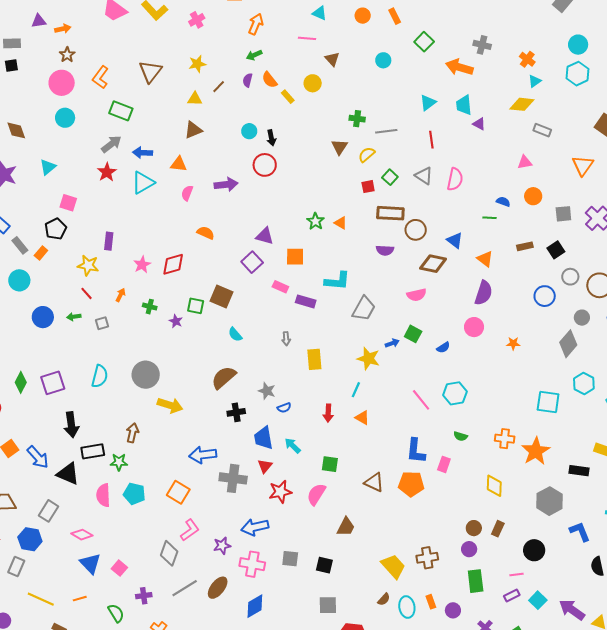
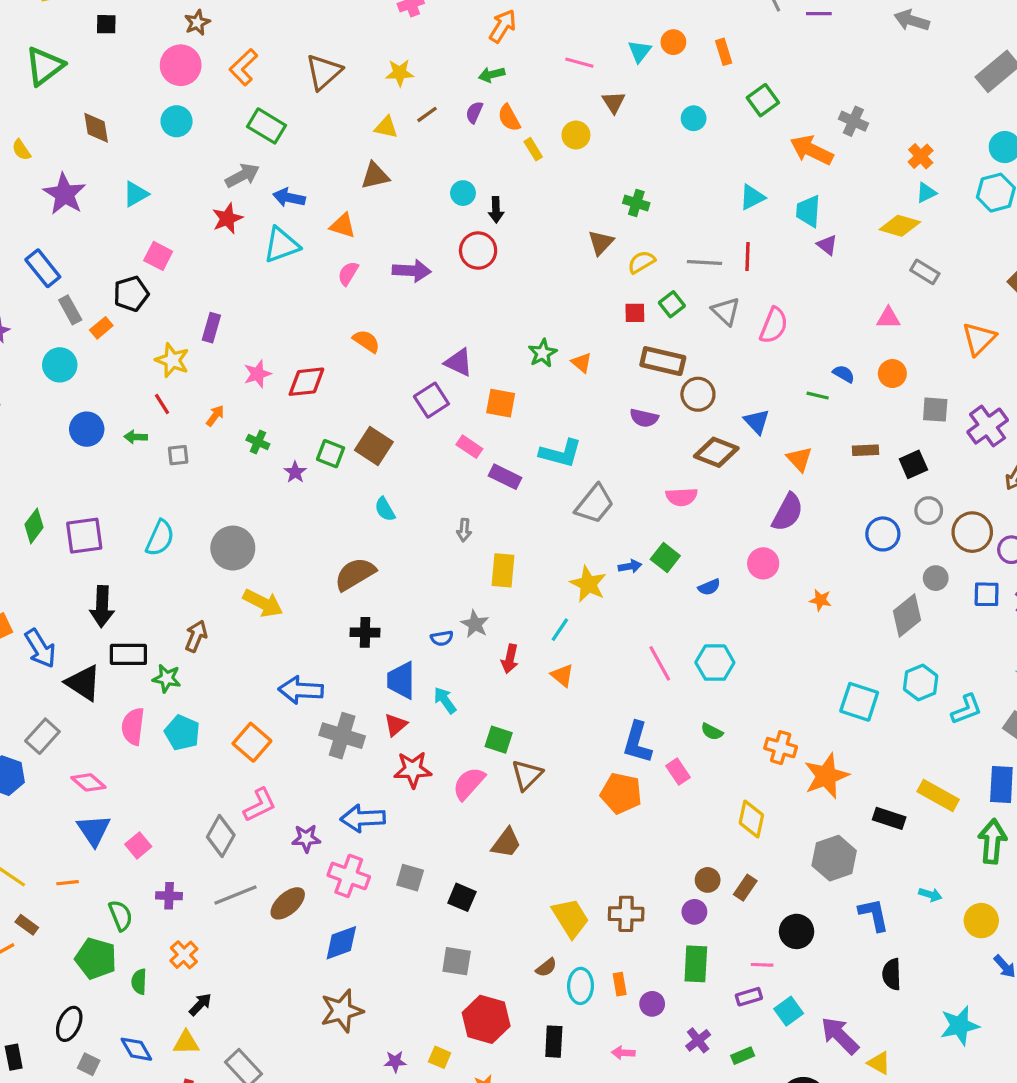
cyan triangle: (320, 13) -> (640, 51), moved, turned 35
gray line: (386, 131) -> (704, 262), moved
gray star: (267, 391) -> (475, 624), moved
pink rectangle: (444, 464) -> (678, 772), turned -63
brown triangle: (374, 482) -> (527, 775), moved, turned 40

